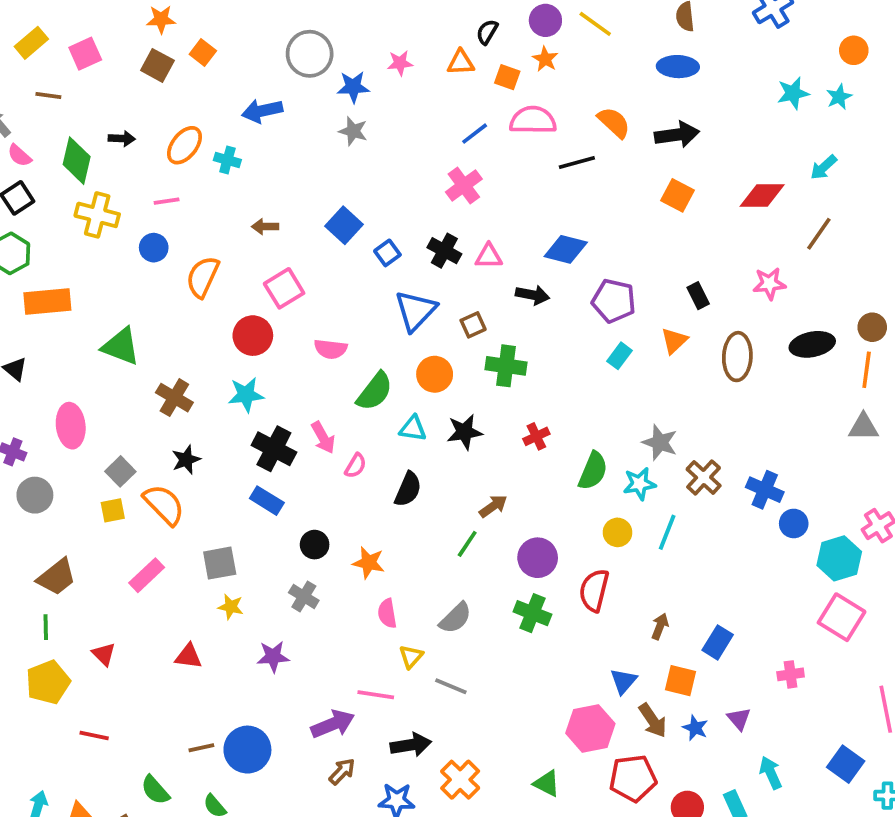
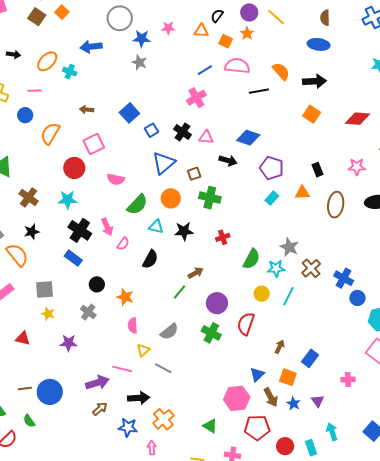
orange triangle: (674, 341) -> (302, 193), turned 35

